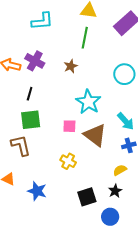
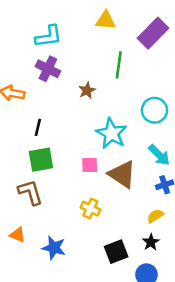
green line: (85, 38) -> (119, 65), moved
purple cross: (35, 61) -> (48, 69), moved
cyan circle: (124, 74) -> (154, 110), moved

